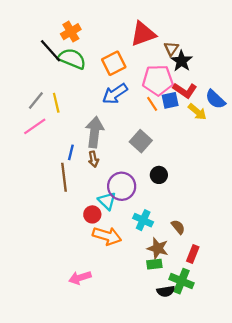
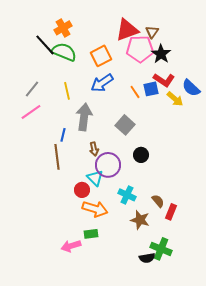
brown triangle: (171, 49) -> (152, 32), moved
pink pentagon: (158, 80) -> (140, 49), moved
yellow line: (56, 103) -> (67, 91), moved
brown arrow: (93, 159) -> (94, 149), moved
red rectangle: (193, 254) -> (171, 212), moved
green rectangle: (154, 264) -> (91, 234), moved

